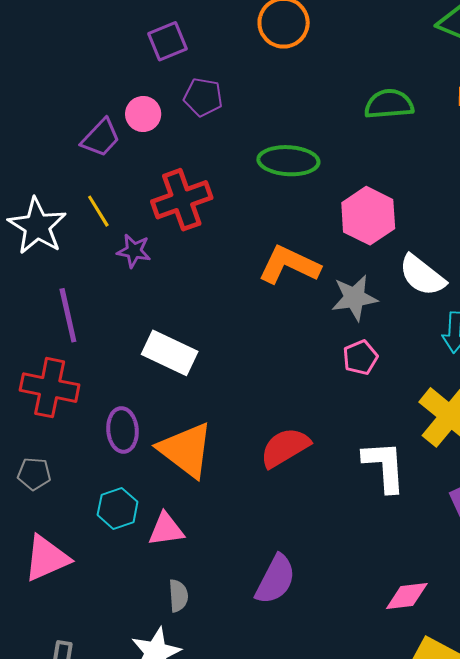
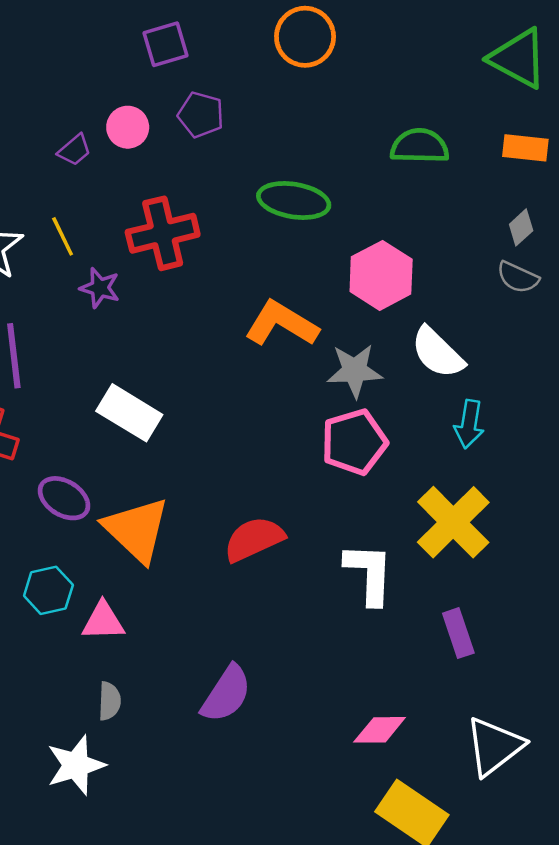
purple trapezoid: (101, 138) -> (74, 150), size x0.7
pink pentagon: (360, 357) -> (354, 442), size x1.6
purple ellipse: (122, 430) -> (64, 498), turned -60

